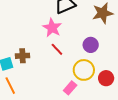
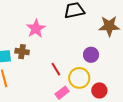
pink star: (52, 28) -> (36, 29), moved
red line: (57, 49) -> (56, 69), moved

